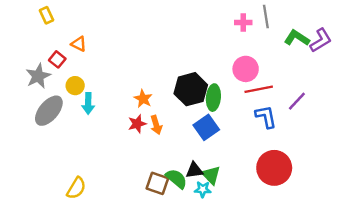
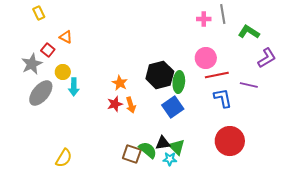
purple L-shape: (321, 40) -> (267, 58), moved
purple line: (297, 101) -> (249, 85), turned 60

